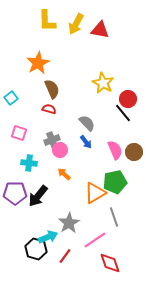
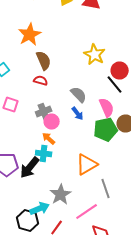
pink semicircle: (115, 150) -> (107, 108), moved
cyan cross: (29, 163) -> (44, 154), moved
orange arrow: (64, 174) -> (49, 138), moved
green pentagon: (115, 182) -> (106, 130), moved

